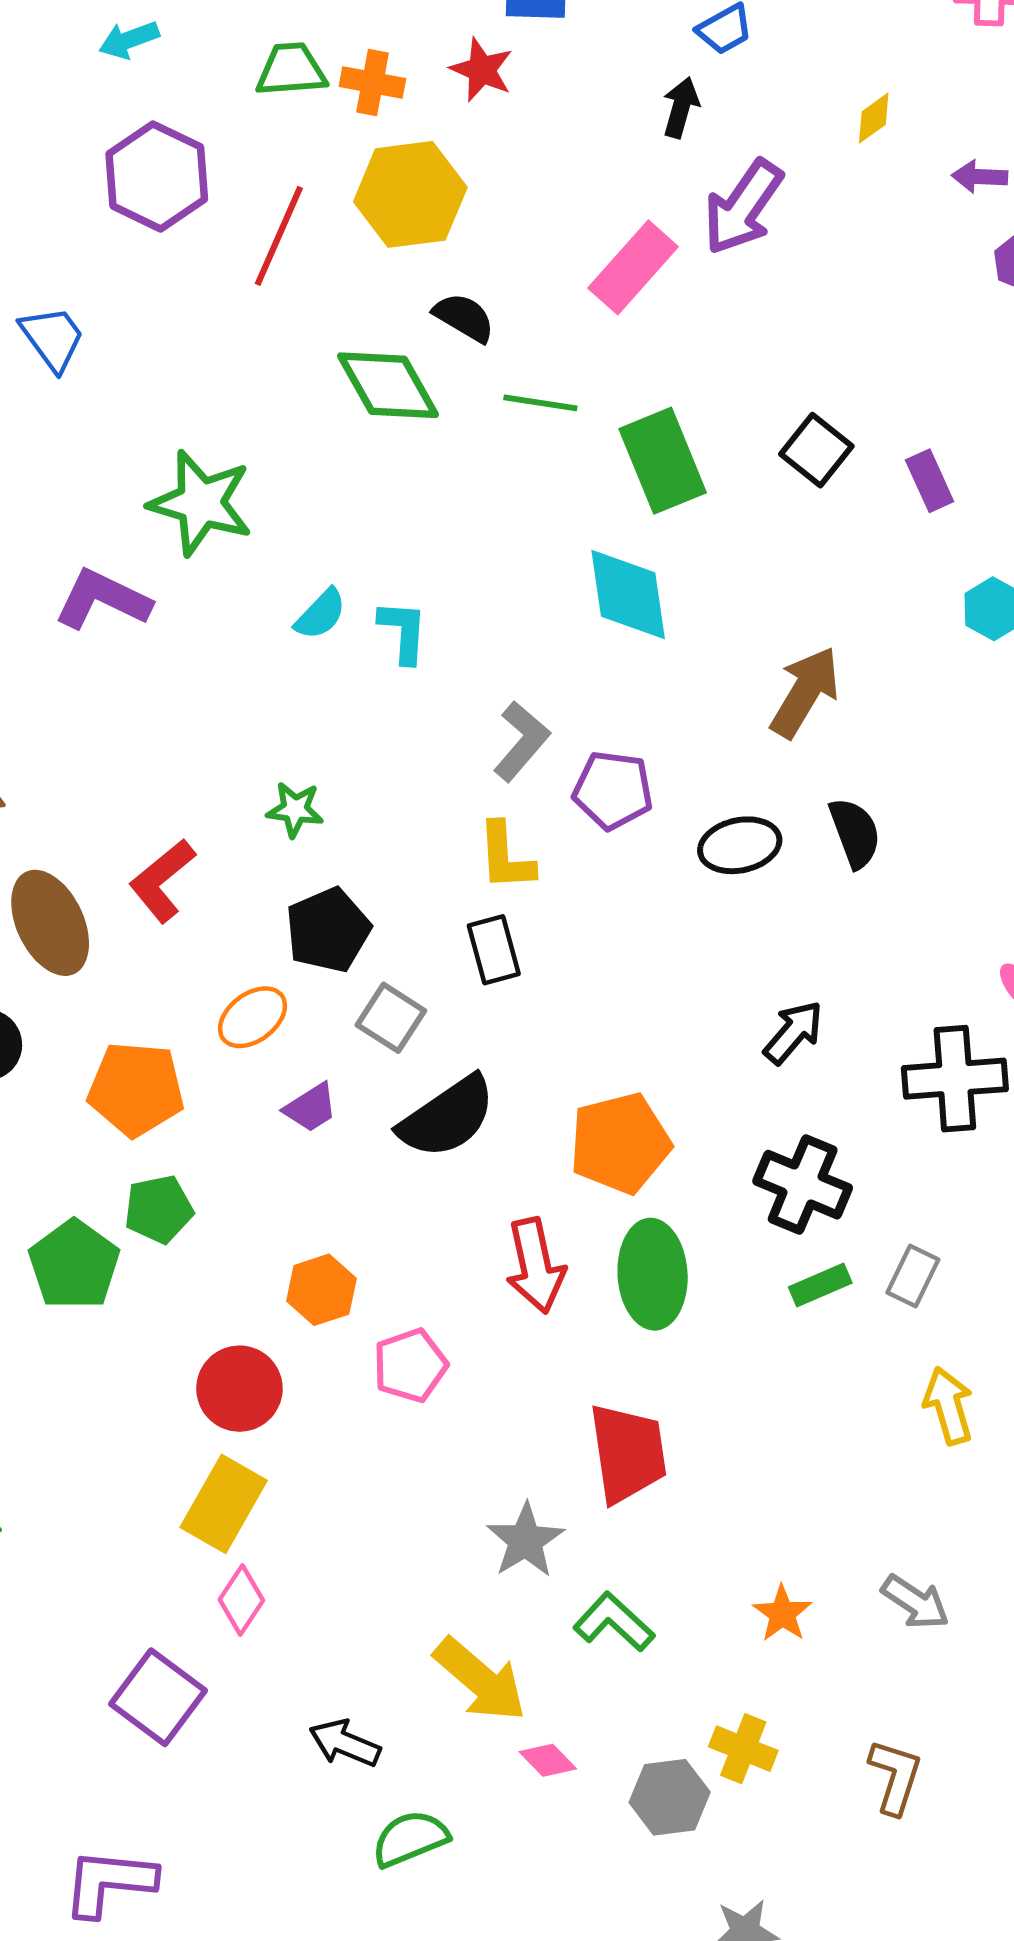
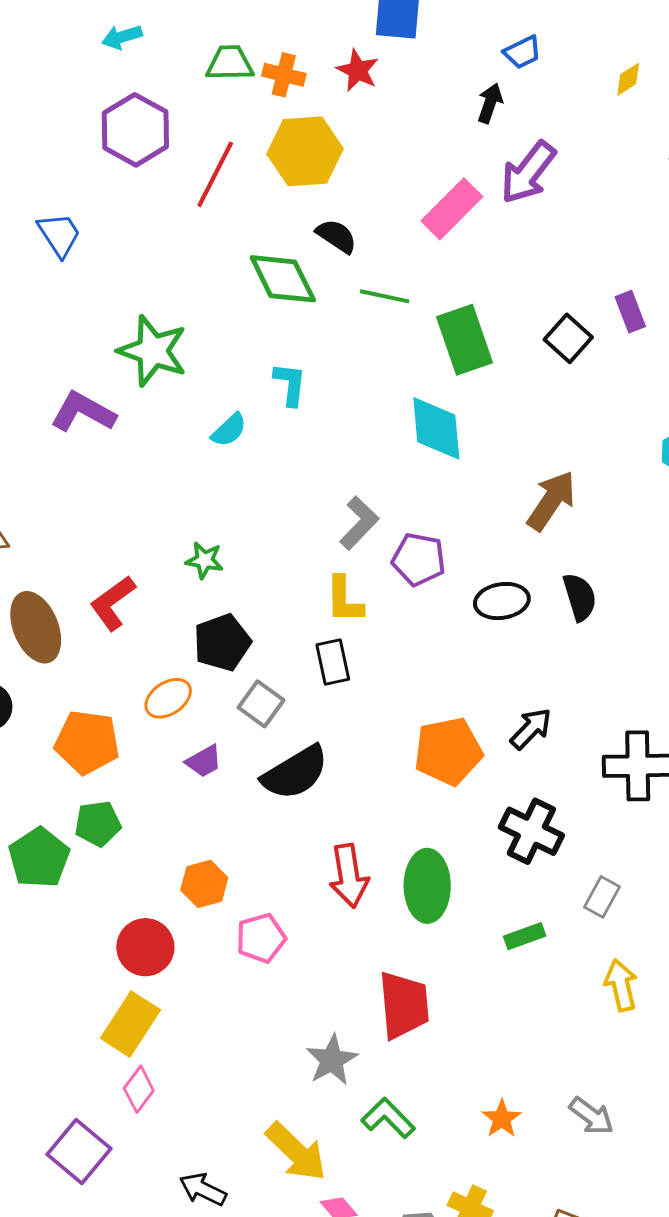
yellow diamond: (874, 118) -> (628, 79), moved
purple rectangle: (930, 481) -> (630, 312), moved
cyan L-shape: (403, 632) -> (290, 384), moved
orange pentagon: (620, 1143) -> (448, 751), moved
green rectangle: (820, 1285) -> (525, 936), moved

